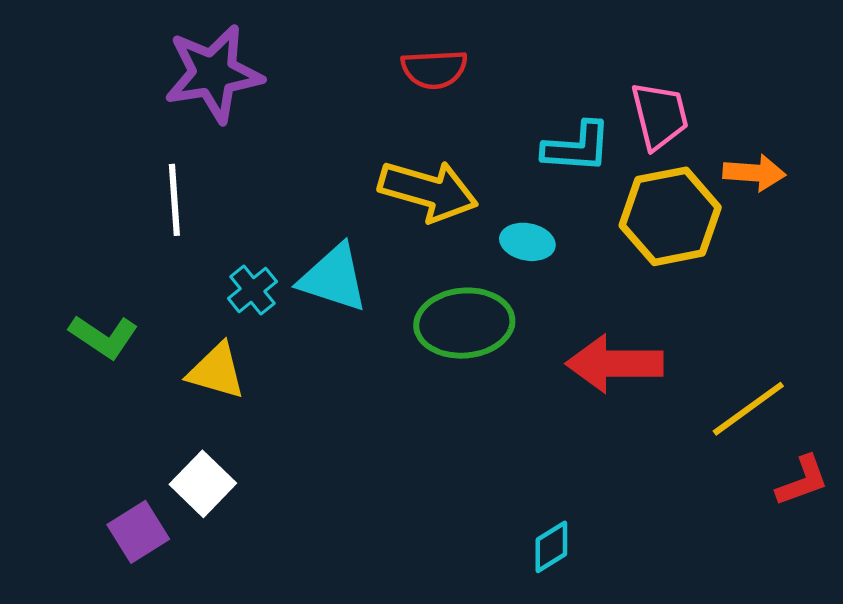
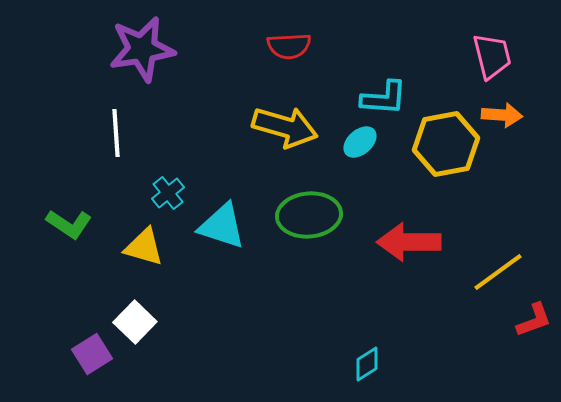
pink trapezoid: (660, 116) -> (492, 56), moved
cyan ellipse: (527, 242) -> (360, 142), moved, turned -52
cyan triangle: (334, 278) -> (222, 226), moved

